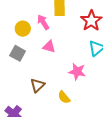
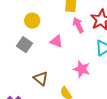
pink arrow: (43, 22) -> (78, 25), moved
brown triangle: (37, 85) -> (41, 78), turned -42

